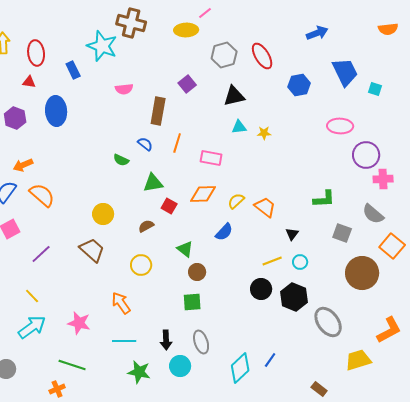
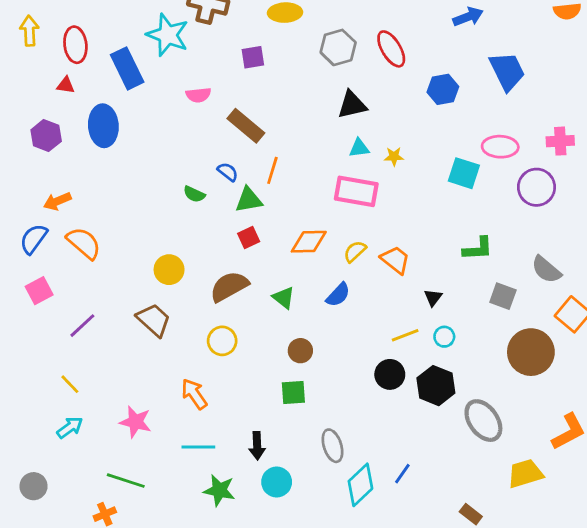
blue rectangle: (73, 70) -> (127, 68), size x1.6
purple square: (187, 84) -> (253, 57), moved, turned 30
cyan square: (375, 89) -> (464, 173), moved, size x1.6
brown rectangle: (158, 111) -> (246, 126), turned -60
pink rectangle: (211, 158) -> (356, 191), moved, size x1.4
pink cross: (383, 179) -> (560, 141), moved
green triangle: (153, 183) -> (249, 200), moved
red square: (169, 206) -> (249, 237), moved, turned 35
brown semicircle: (146, 226) -> (229, 286), size x1.8
green triangle: (185, 249) -> (284, 298), moved
cyan arrow: (32, 327) -> (70, 428), size x0.7
gray ellipse: (201, 342) -> (333, 446), moved

